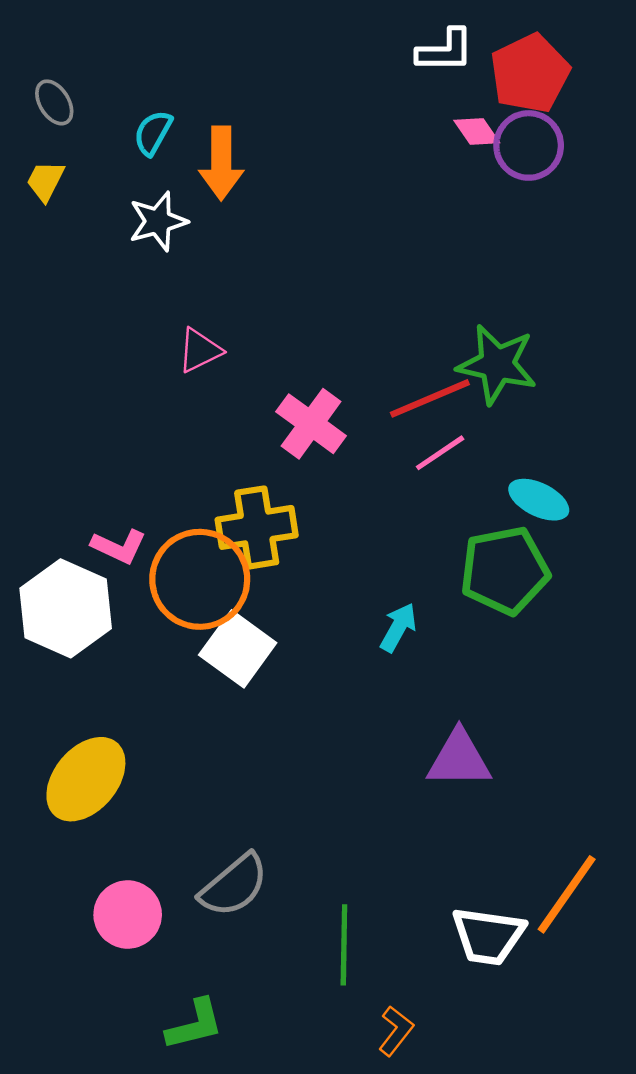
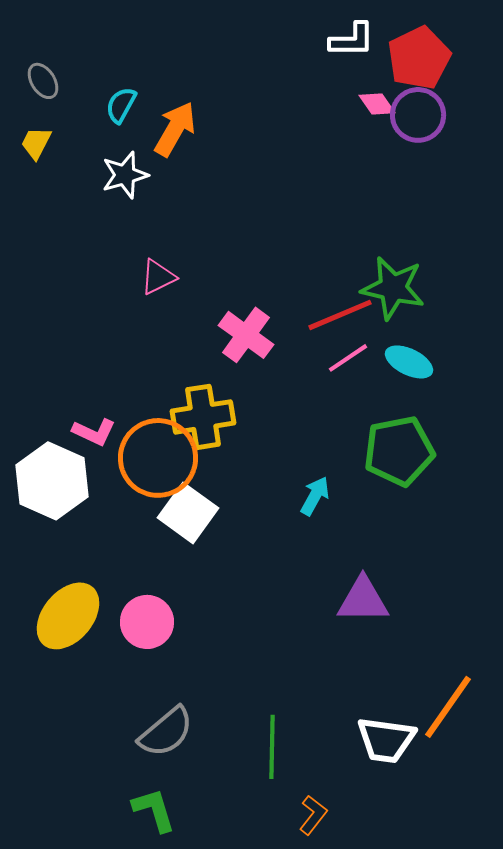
orange arrow: (221, 163) -> (175, 129), turned -150
cyan ellipse: (539, 500) -> (409, 362), moved
gray semicircle: (234, 885) -> (166, 732), moved
pink circle: (128, 915) -> (147, 622), moved
green L-shape: (195, 1025) -> (154, 810), turned -93

